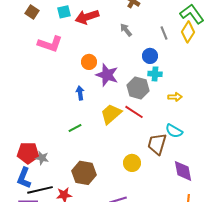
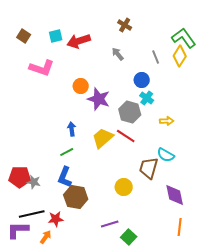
cyan cross: (155, 74) -> (147, 98), turned 32
blue arrow: (80, 93) -> (72, 129), moved
blue L-shape: (24, 178) -> (65, 177), moved

